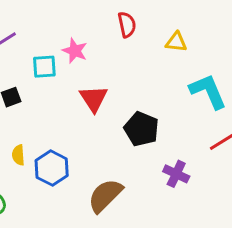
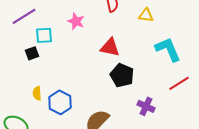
cyan square: (44, 67) -> (44, 35), moved
red triangle: (94, 98) -> (110, 47), moved, turned -45

